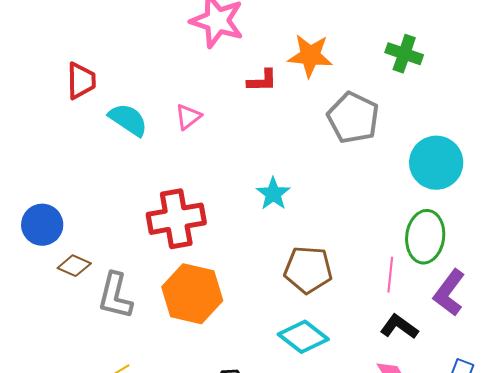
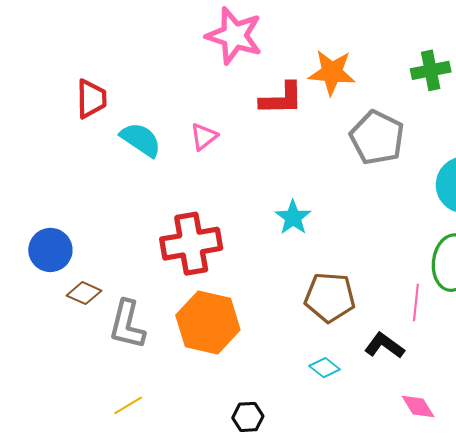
green cross: (404, 54) -> (431, 70), turned -30
red L-shape: (262, 81) -> (281, 99), size x1.4
black L-shape: (399, 327) -> (384, 346), moved
cyan diamond: (303, 337) -> (325, 368), size x0.6

